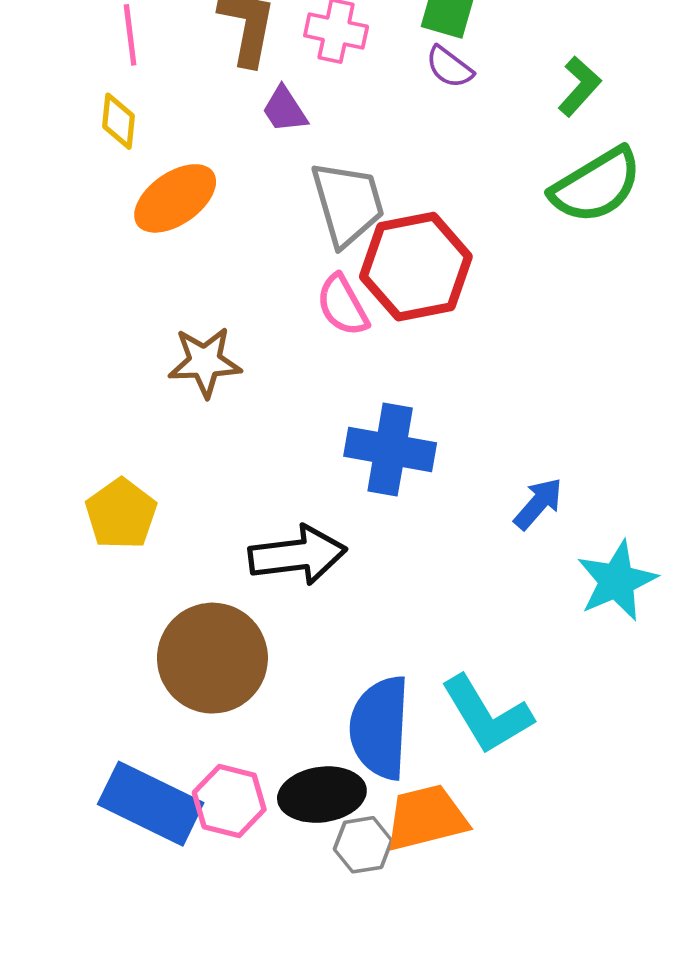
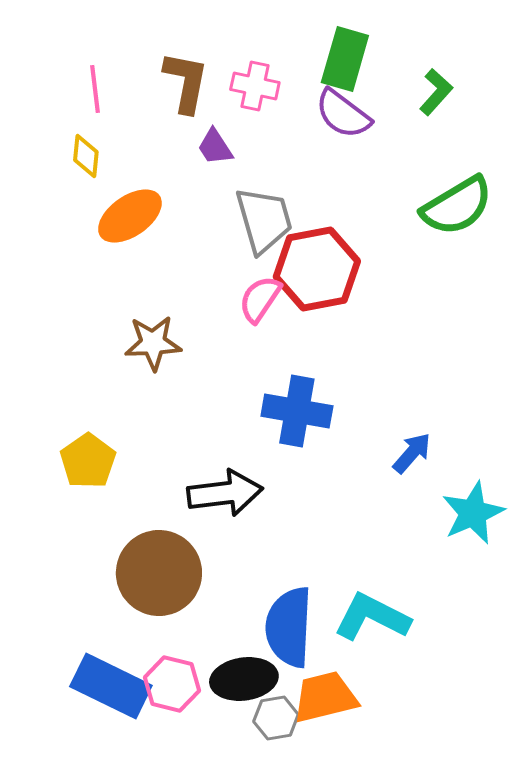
purple semicircle: (449, 67) -> (343, 114), size x1.5
green L-shape: (579, 86) -> (436, 92), moved
pink semicircle: (343, 305) -> (260, 299), turned 63
cyan L-shape: (487, 715) -> (372, 617), turned 148

